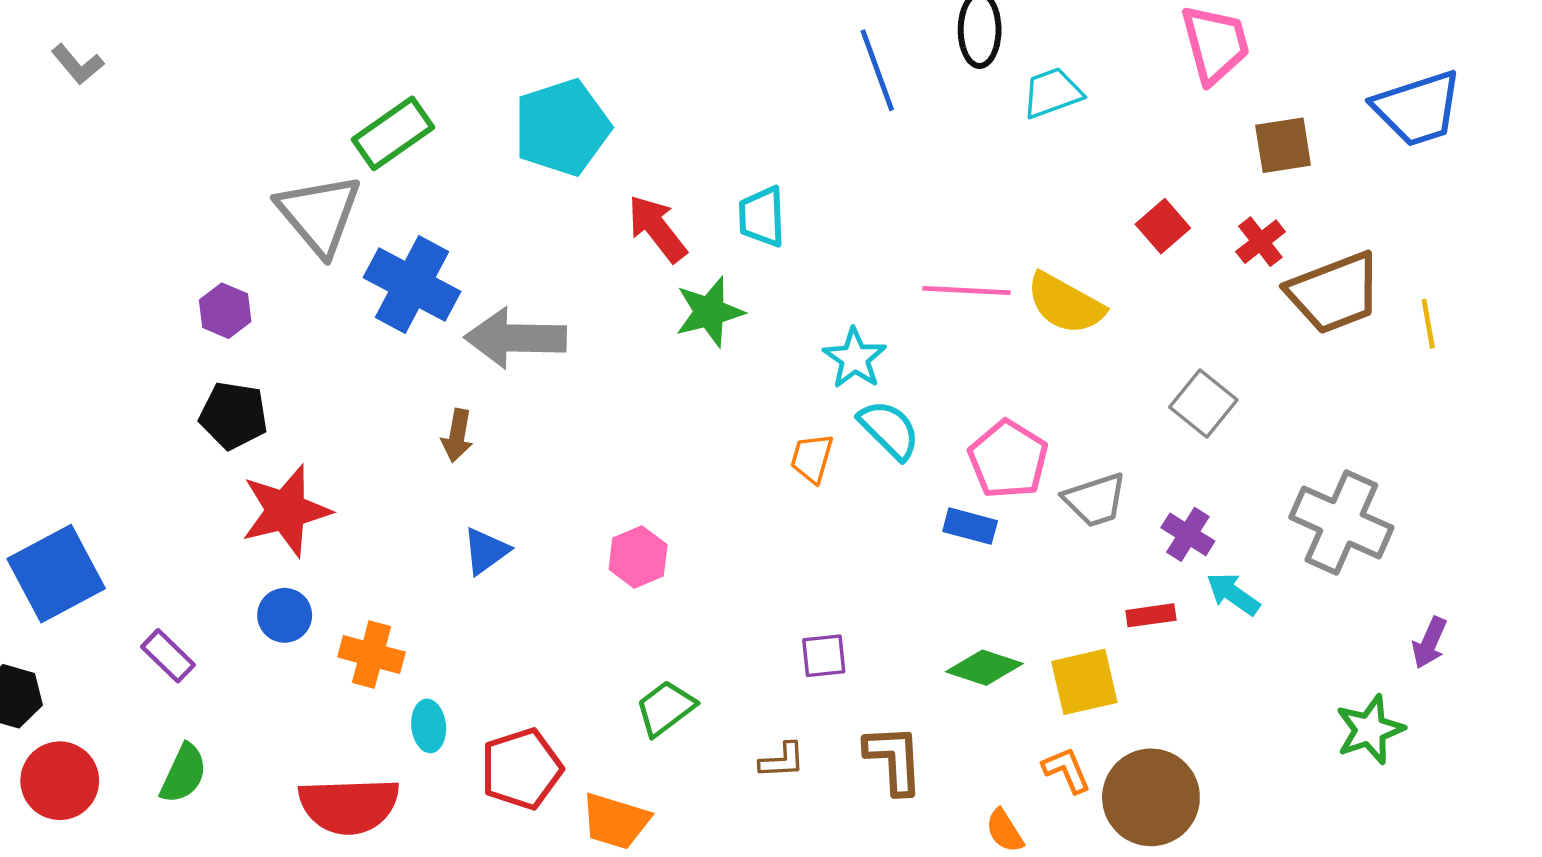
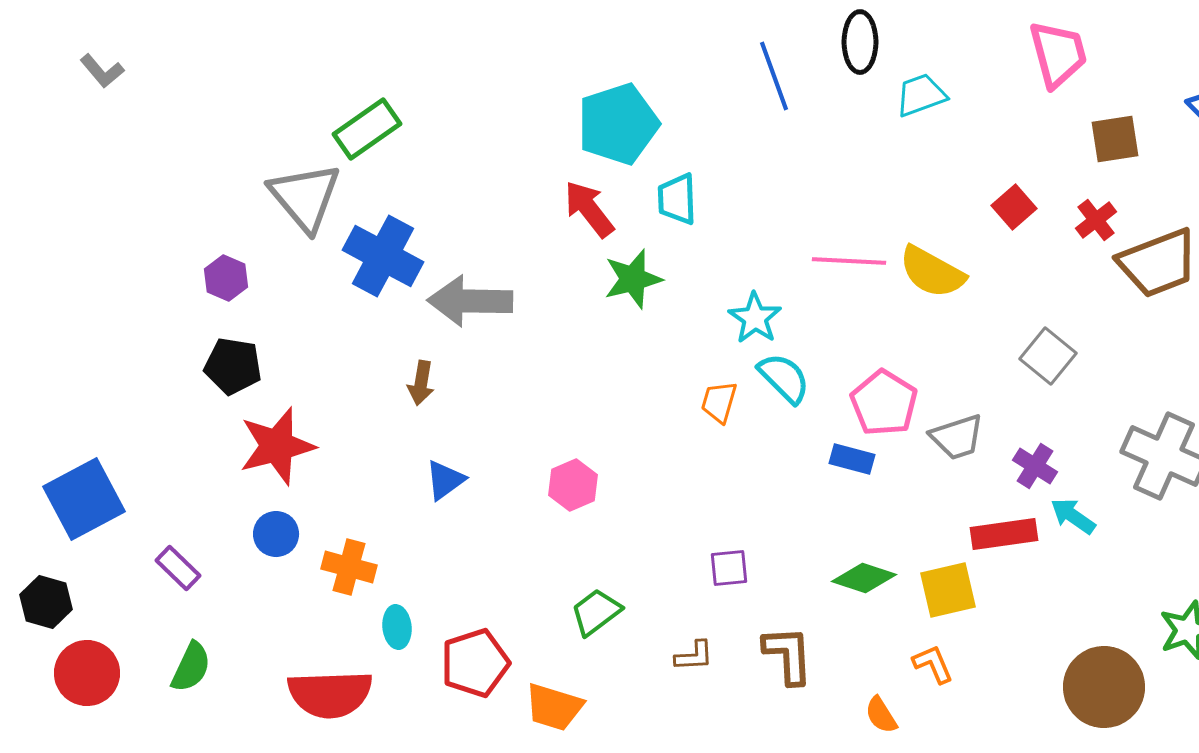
cyan pentagon: (562, 127) -> (618, 124), moved
red rectangle: (1151, 615) -> (1004, 534), size x1.6
brown circle: (1151, 797) -> (1104, 687), moved

